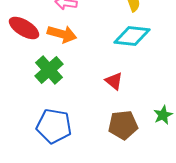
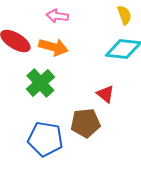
brown pentagon: (123, 125) -> (85, 123), moved

